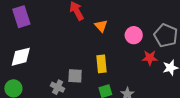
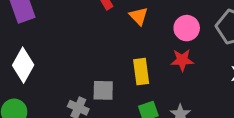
white diamond: (21, 57) -> (23, 65), turned -45
red star: (150, 58) -> (182, 60), moved

